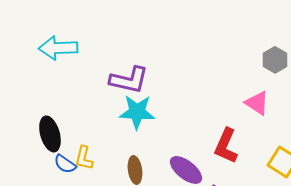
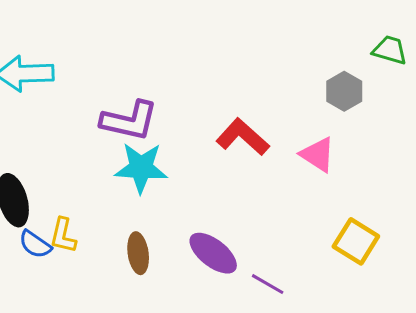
red L-shape: (226, 146) -> (243, 137), moved, turned 108

